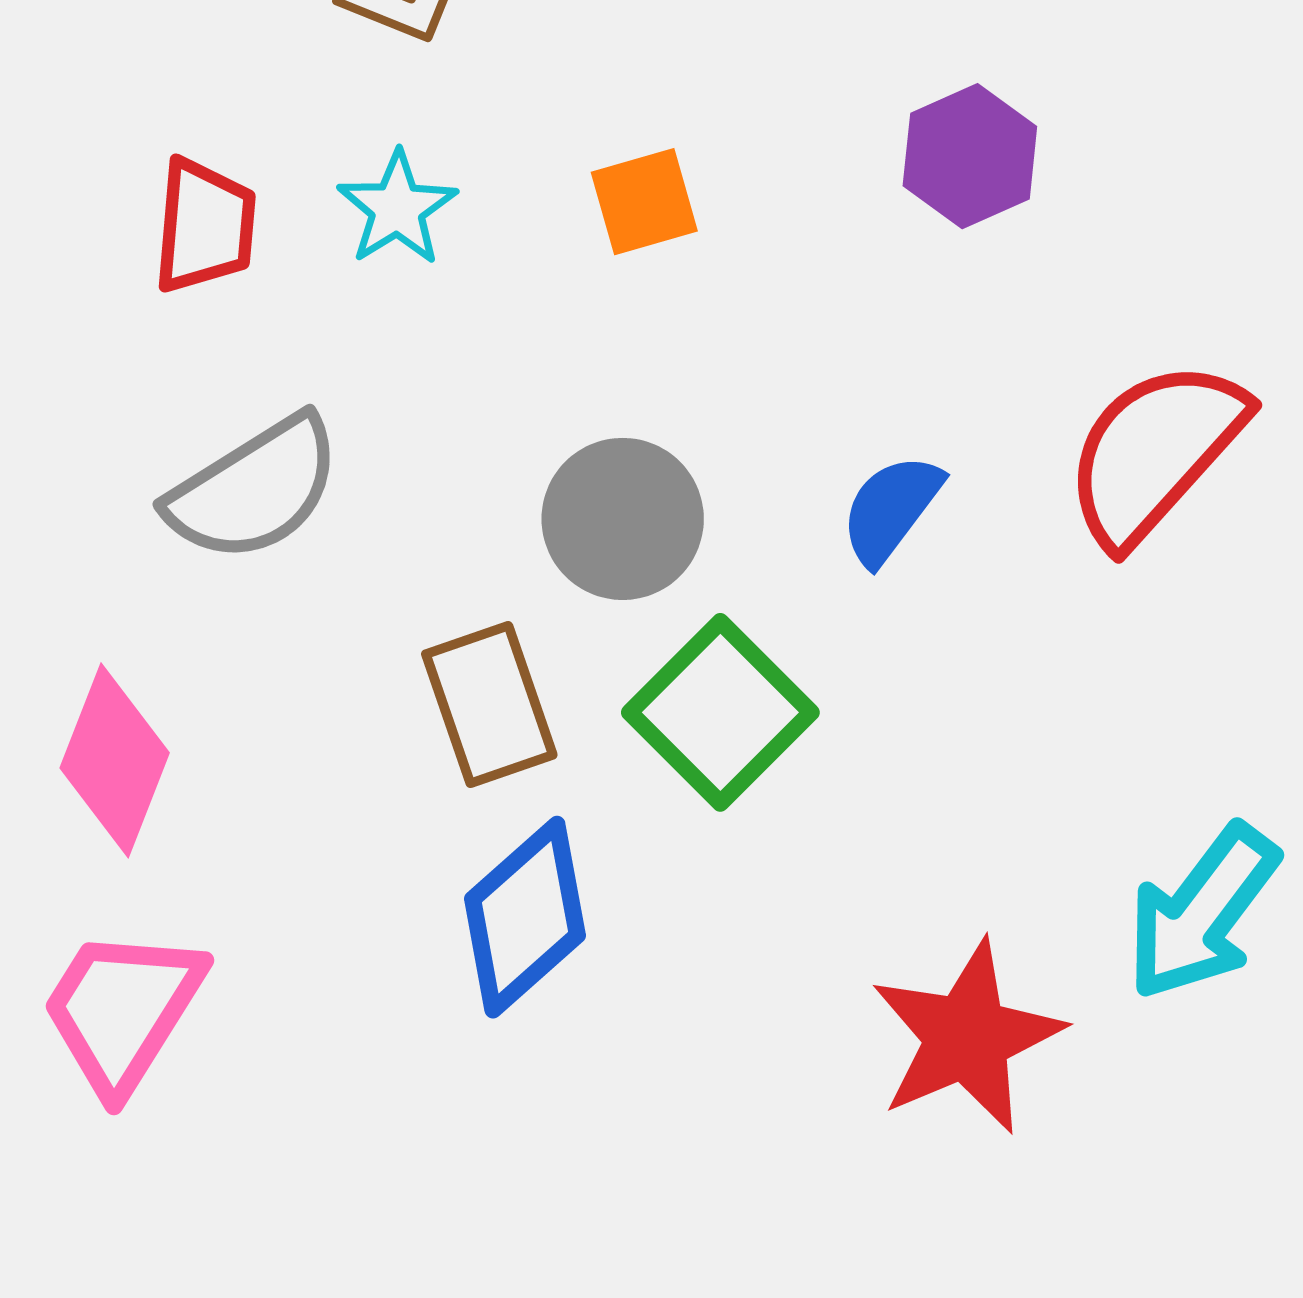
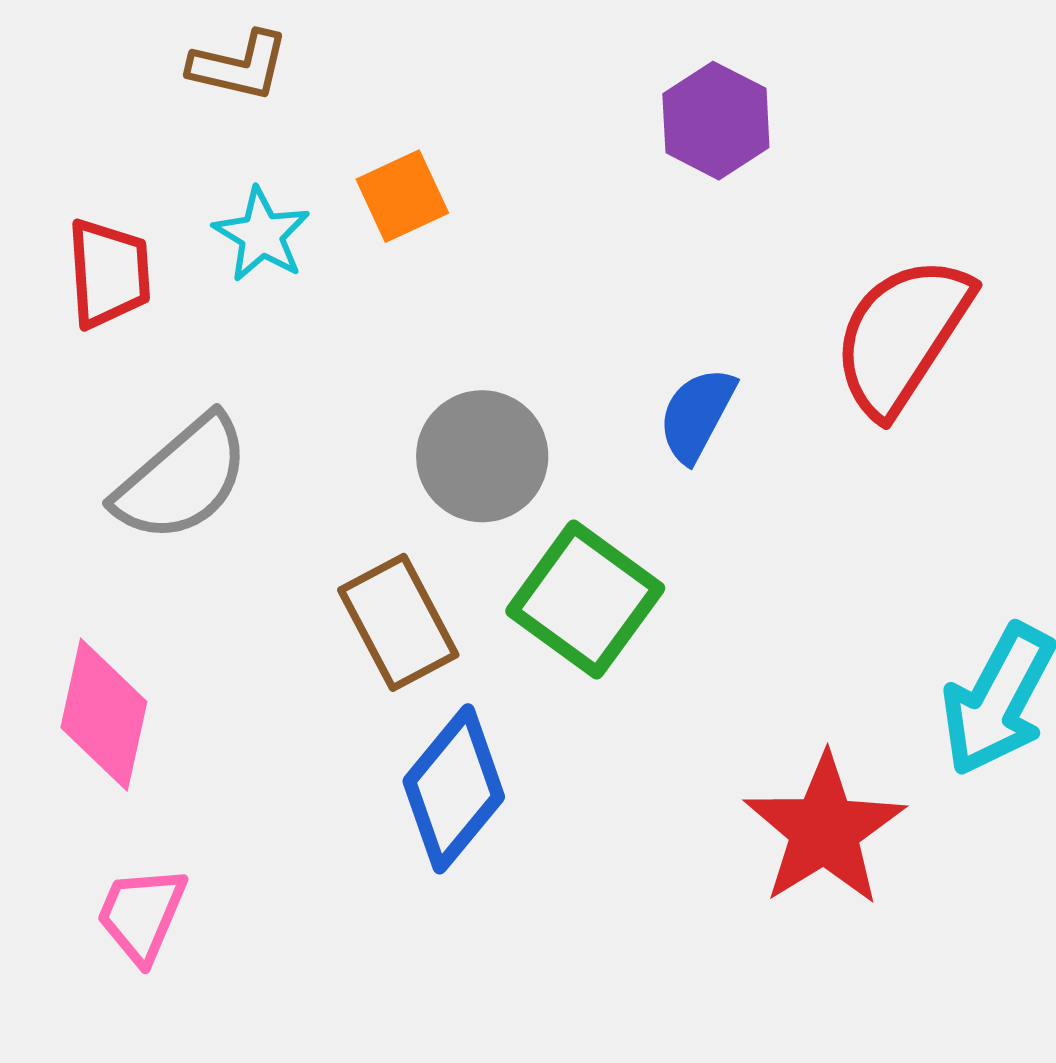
orange square: (644, 202) -> (402, 196), moved
pink trapezoid: (122, 1010) -> (142, 914), size x0.7

